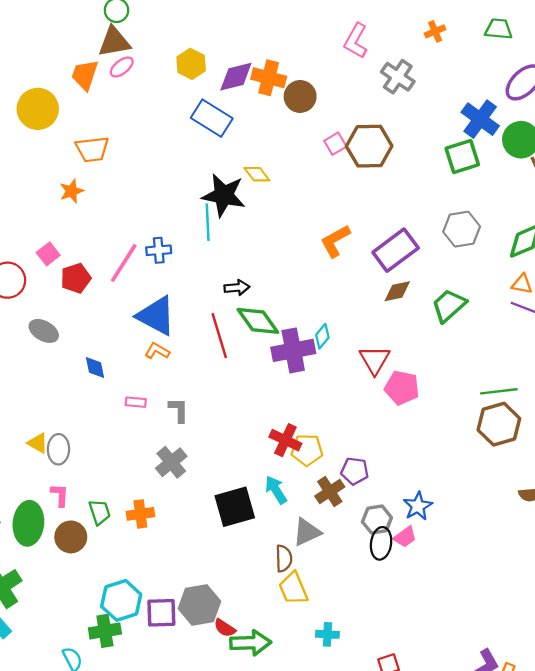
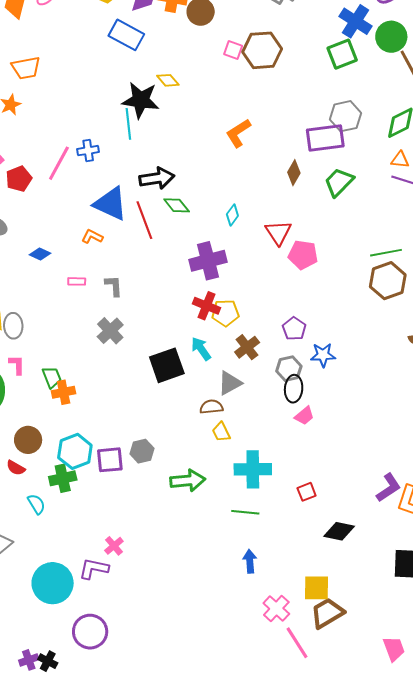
pink square: (335, 144) -> (233, 50), turned -36
purple rectangle: (396, 250) -> (325, 138), moved, turned 33
black arrow: (237, 288) -> (157, 178), size x1.6
brown diamond: (397, 291) -> (294, 173), turned -45
blue triangle: (156, 316) -> (111, 204), moved
green diamond: (258, 321) -> (177, 205), size x0.7
purple cross: (293, 350) -> (208, 261), moved
blue diamond: (95, 368) -> (40, 254), turned -50
purple pentagon: (355, 471) -> (294, 329), moved, turned 30
blue star: (418, 506) -> (323, 355), turned 30
orange cross: (140, 514) -> (64, 392), moved
brown circle: (71, 537) -> (28, 440), moved
pink trapezoid: (405, 537) -> (304, 416), moved
brown semicircle: (284, 558) -> (211, 407), turned -90
yellow trapezoid: (293, 588) -> (221, 432), size x0.7
gray hexagon: (199, 605) -> (142, 451), size x0.7
red semicircle: (225, 628) -> (16, 468), moved
cyan cross: (327, 634) -> (253, 469), size x1.8

